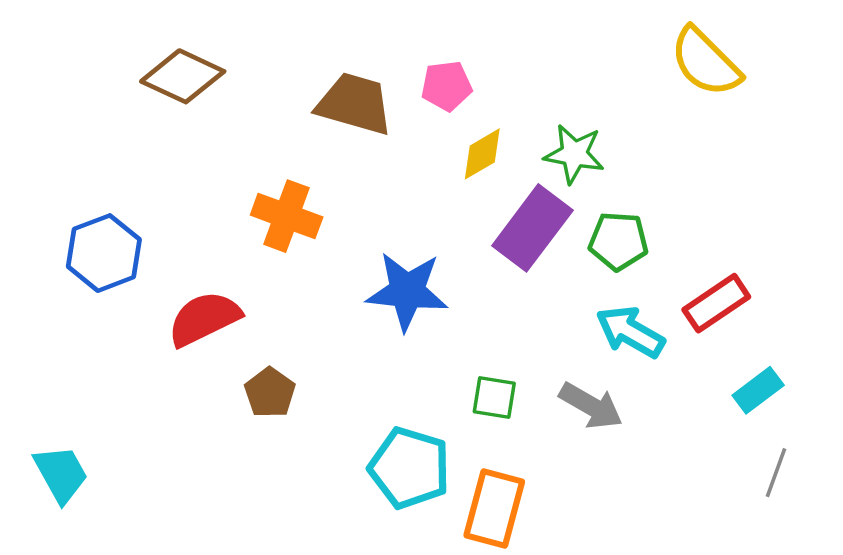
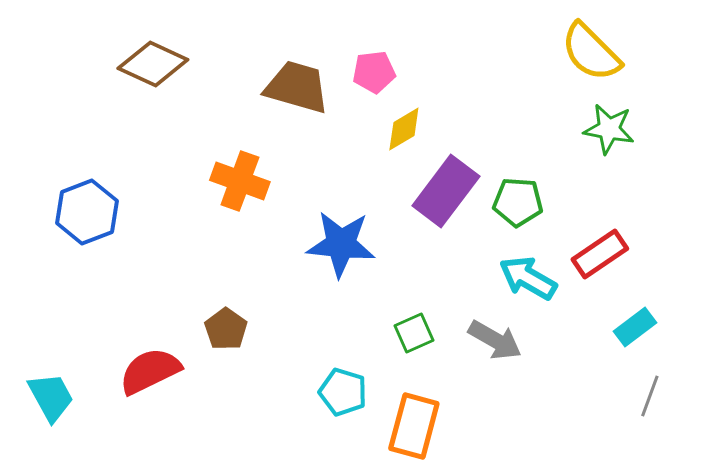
green star: (574, 154) -> (609, 129), moved
red semicircle: (204, 319) -> (150, 371), moved
green square: (494, 397) -> (414, 333), turned -33
cyan pentagon: (409, 468) -> (343, 392), size x0.7

